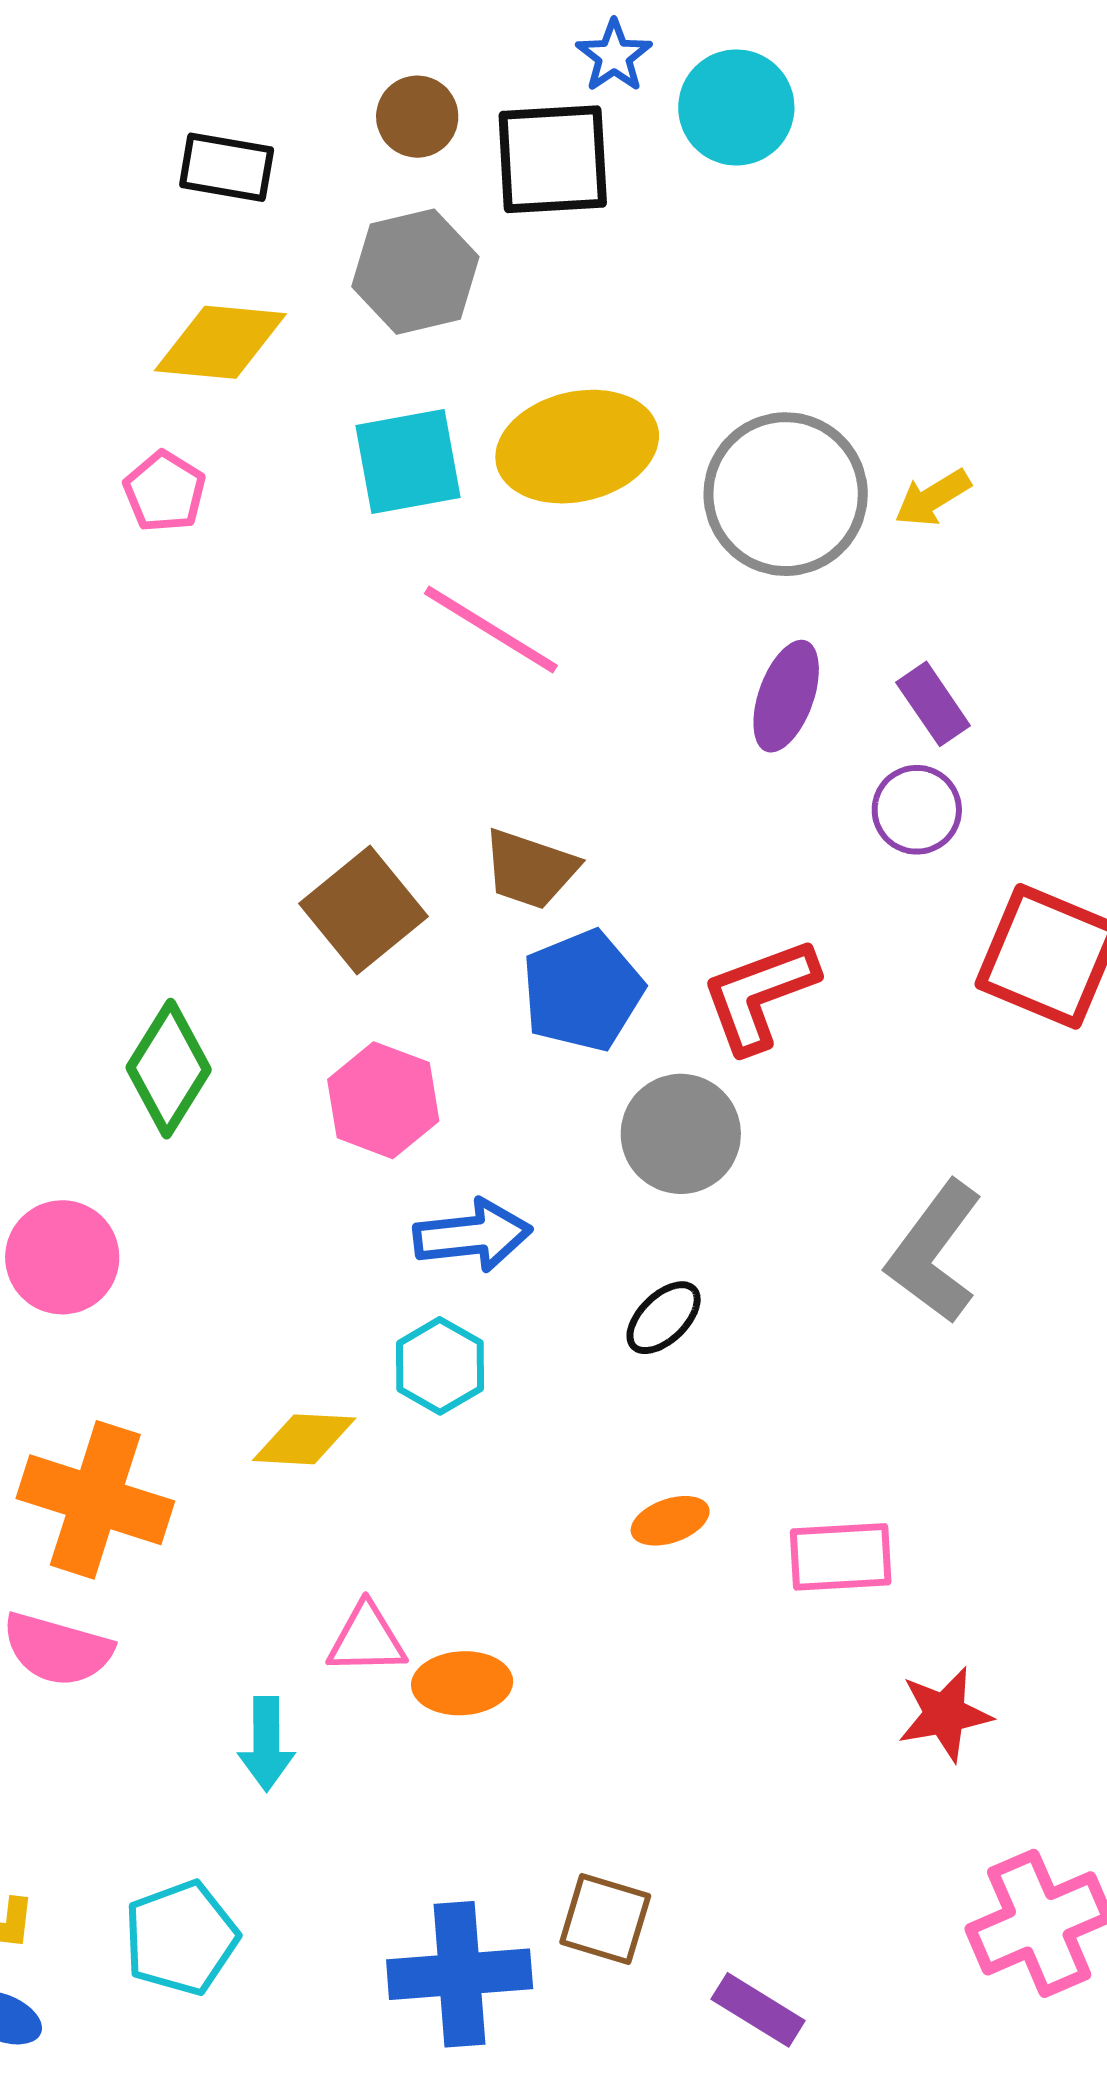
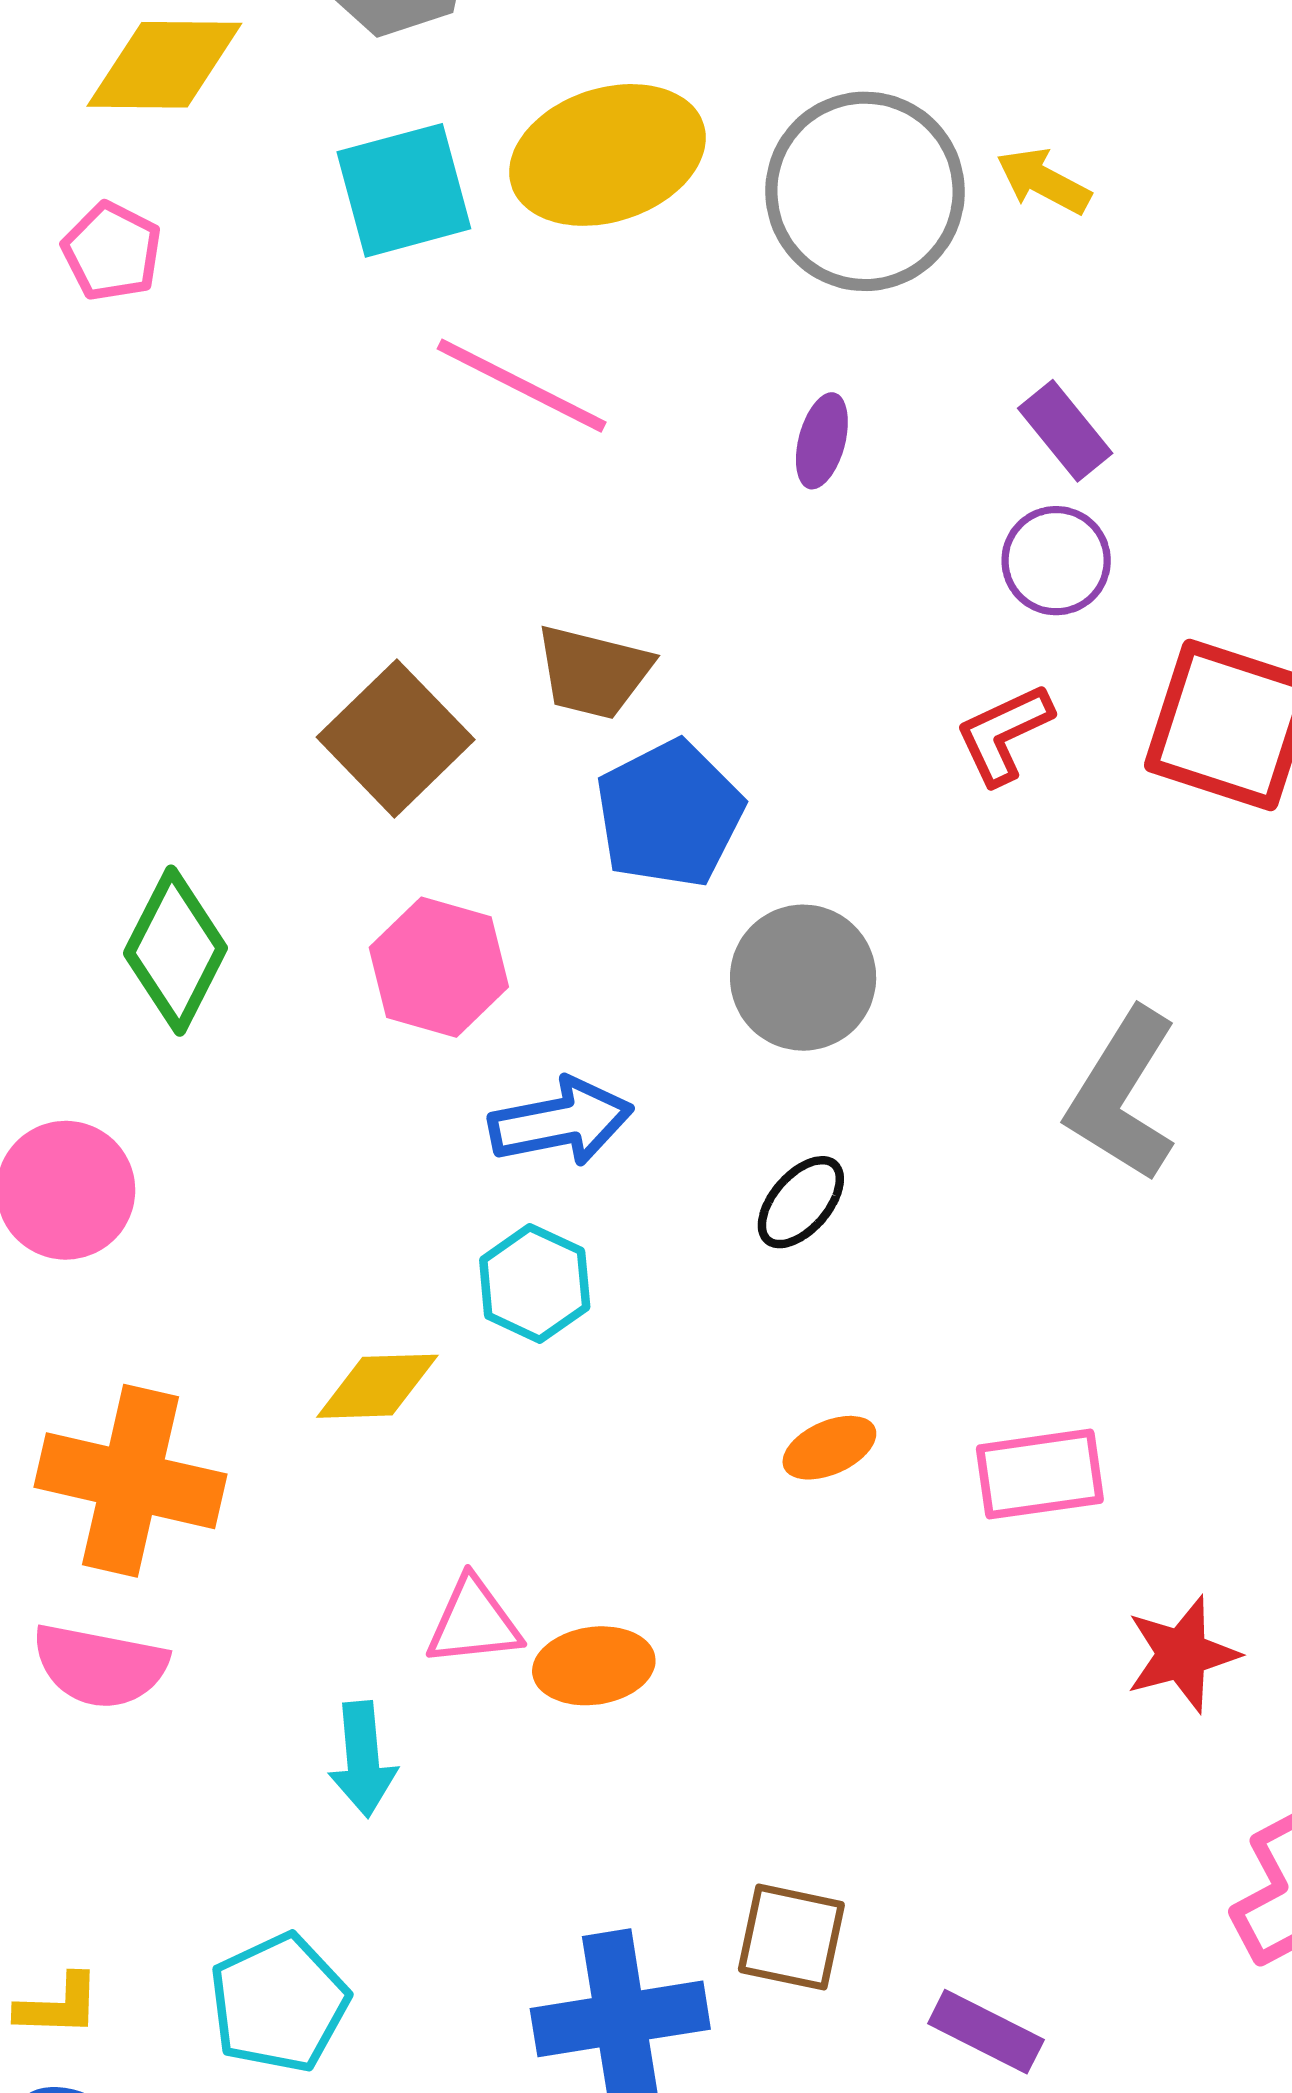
yellow arrow: (933, 498) -> (1044, 181), turned 64
purple ellipse: (786, 696) -> (822, 441), moved, size x0.7
red L-shape: (759, 995) -> (1004, 734), moved, size x0.7

